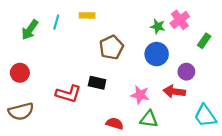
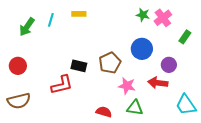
green star: (158, 26) -> (143, 15), moved
brown pentagon: (111, 47) -> (110, 63), moved
black rectangle: (97, 83) -> (79, 66), moved
red L-shape: (68, 94) -> (62, 85), turned -30

